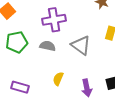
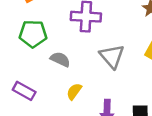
gray semicircle: (48, 46) -> (60, 59), moved

